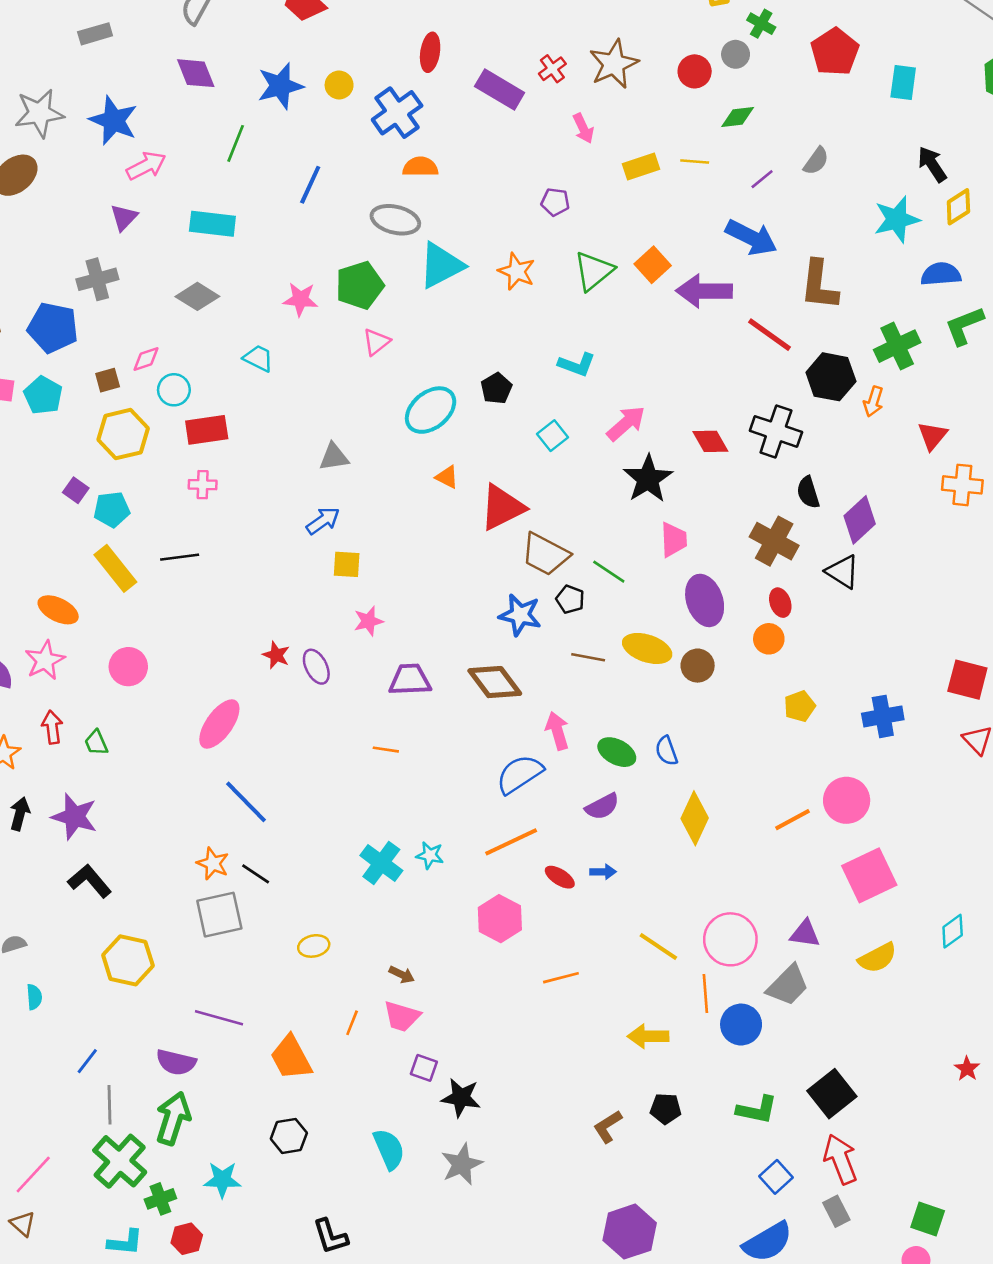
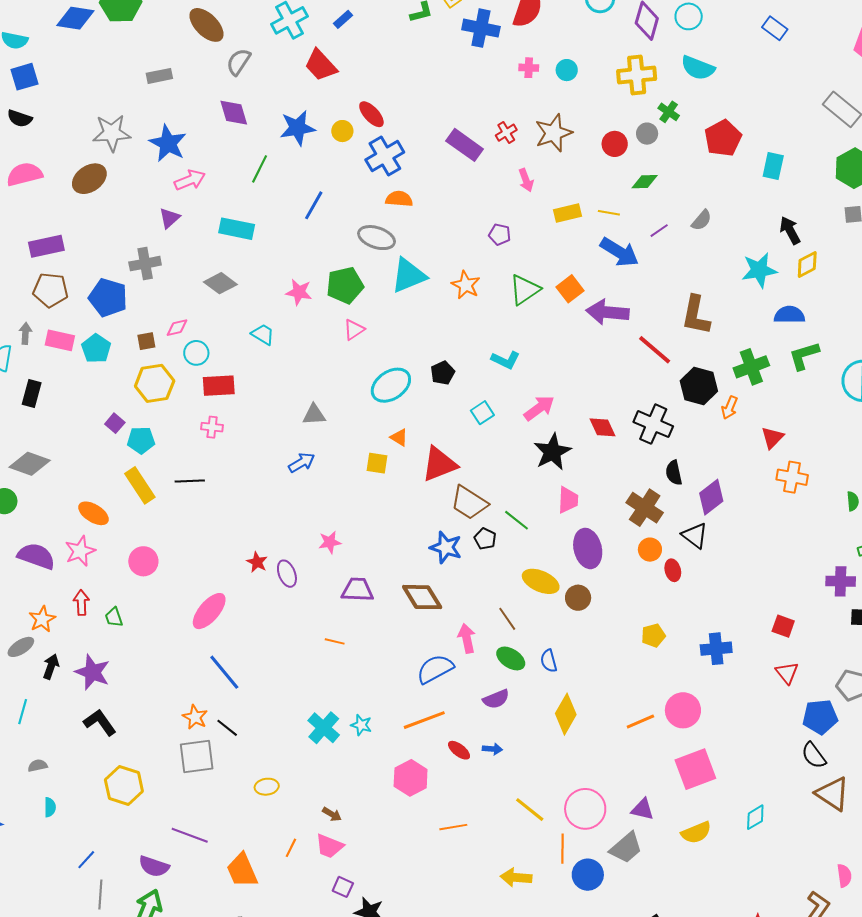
red ellipse: (430, 52) -> (371, 114), moved, turned -56
blue arrow: (751, 238) -> (619, 252), moved
yellow square: (347, 564) -> (377, 463), moved
red ellipse: (780, 603) -> (673, 570), moved
orange circle: (769, 639) -> (650, 550), moved
brown line: (588, 657) -> (507, 619), moved, turned 40
red square: (967, 680) -> (783, 626), size x0.7

